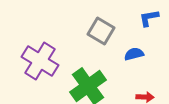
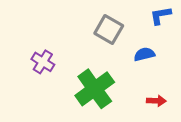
purple cross: (40, 61) -> (43, 62), size x0.6

